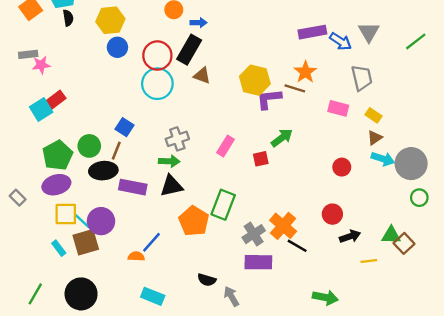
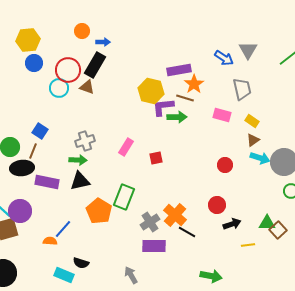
purple rectangle: (312, 32) -> (179, 70), moved
brown triangle: (202, 75) -> (87, 87), moved
cyan circle: (157, 84) -> (59, 88), moved, size x0.7
green arrow: (282, 138) -> (177, 117), moved, turned 36
black semicircle: (207, 280) -> (81, 263), moved

